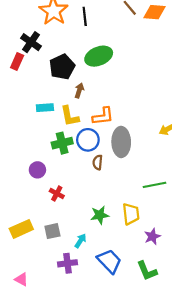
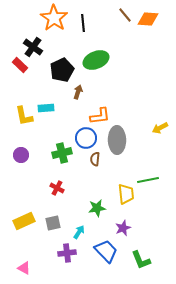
red rectangle: (17, 61) -> (20, 65), turned -70
yellow L-shape: (70, 116) -> (24, 116), moved
green cross: (62, 143) -> (62, 153), moved
purple circle: (37, 170) -> (21, 155), moved
yellow trapezoid: (131, 214) -> (126, 194), moved
purple star: (152, 236) -> (123, 228), moved

